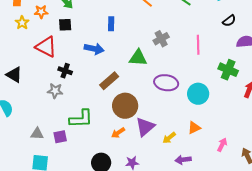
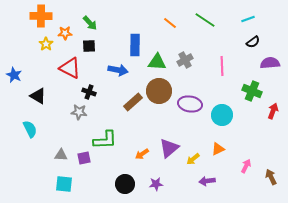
blue rectangle: (111, 24) -> (135, 45), size x1.5
green triangle: (138, 58) -> (157, 62), moved
brown circle: (125, 106) -> (159, 91), moved

